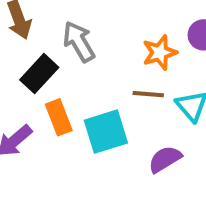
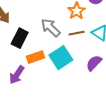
gray arrow: (79, 42) -> (51, 28), moved
orange rectangle: (59, 117) -> (36, 57), turned -72

